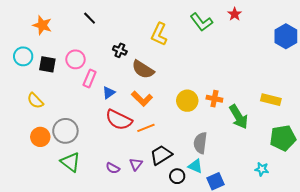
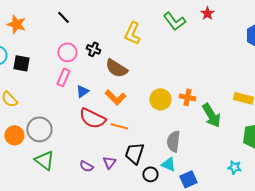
pink circle: (76, 59) -> (67, 52), moved
orange line: (146, 128) -> (119, 126), turned 36
black trapezoid: (161, 155) -> (134, 153), turned -40

